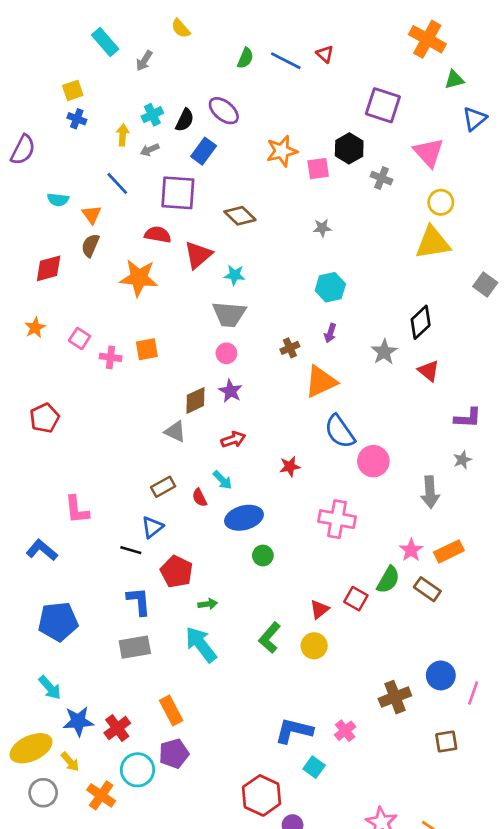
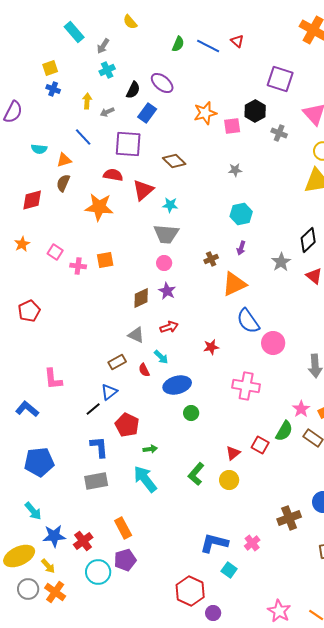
cyan cross: (152, 115) -> (107, 70), moved
orange triangle: (92, 214) -> (64, 160), turned 49
gray triangle: (175, 431) -> (136, 335), moved
black line: (131, 550) -> (93, 409), turned -56
orange cross: (101, 795) -> (55, 592), moved

